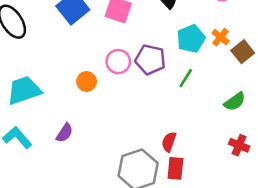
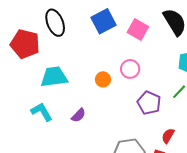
purple pentagon: (150, 60) -> (149, 103), moved
red semicircle: (169, 142) -> (168, 136), moved

